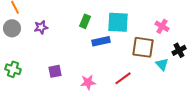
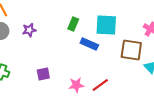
blue rectangle: (101, 41) -> (89, 44), turned 36
red line: (123, 78) -> (100, 85), moved

